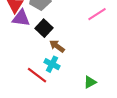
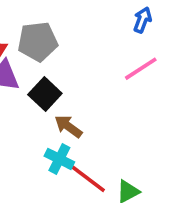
red line: (37, 75) -> (88, 179), moved

